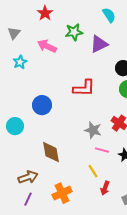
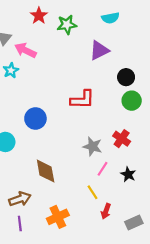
cyan semicircle: (109, 15) -> (110, 18), turned 112
green star: (74, 32) -> (67, 25), moved
pink arrow: (47, 46) -> (25, 50), moved
pink line: (102, 150) -> (103, 169), turned -72
purple line: (28, 199) -> (20, 224), turned -32

